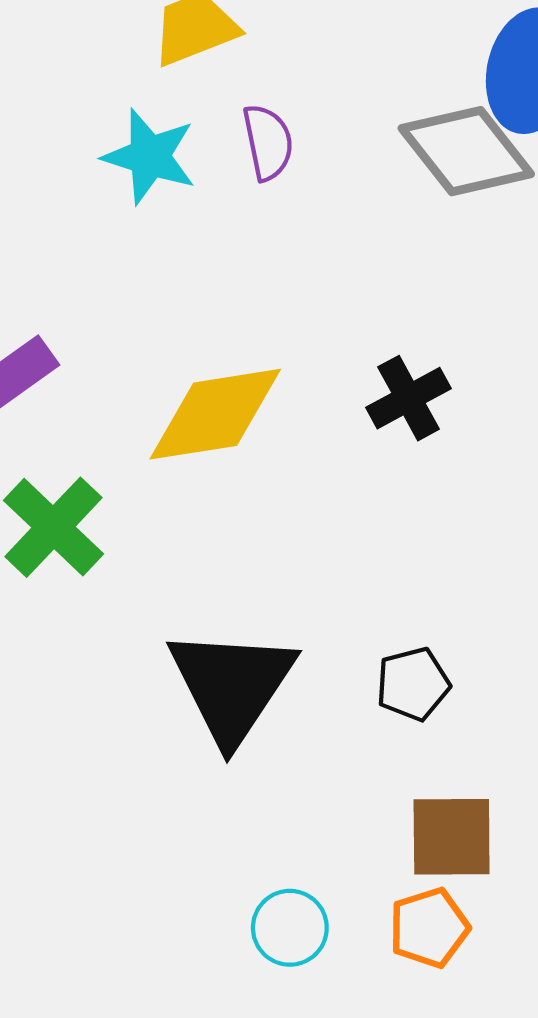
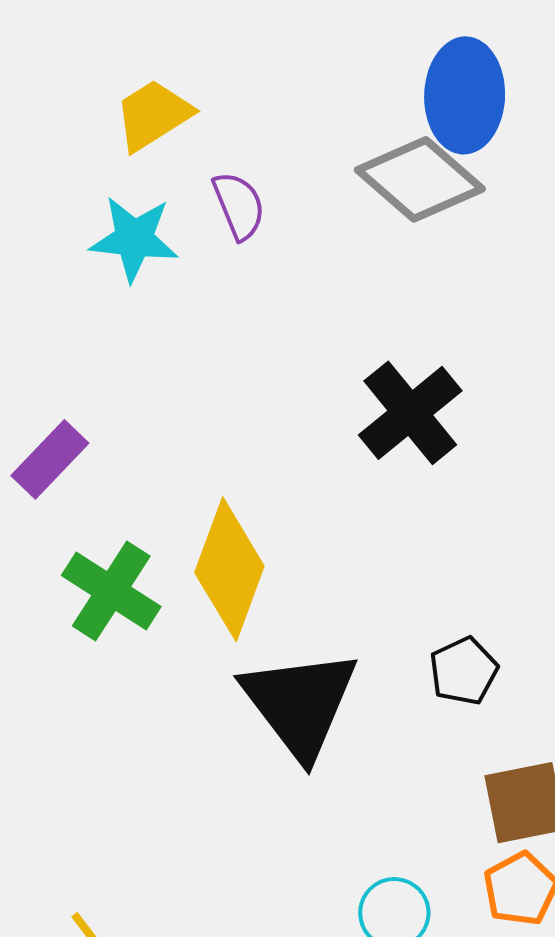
black cross: (408, 398) -> (410, 413), size x1.4
yellow diamond: (215, 414) -> (229, 569), moved, turned -50

